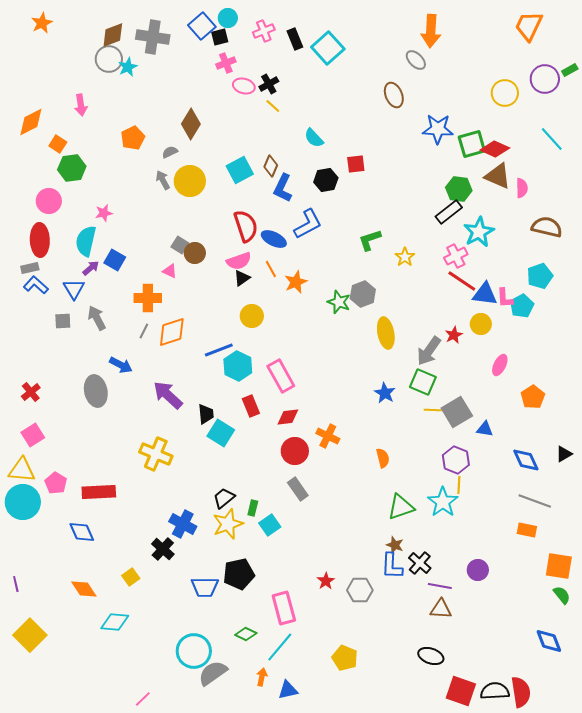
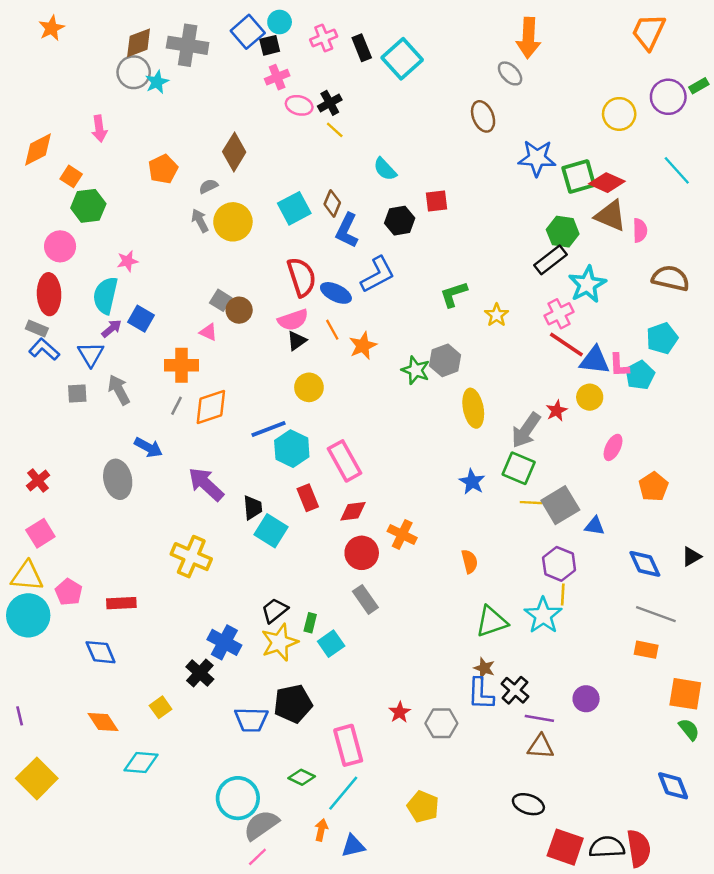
gray rectangle: (30, 268) -> (37, 328), turned 36
red rectangle: (99, 492) -> (121, 603), size x0.7
pink line: (143, 699) -> (257, 857), moved

